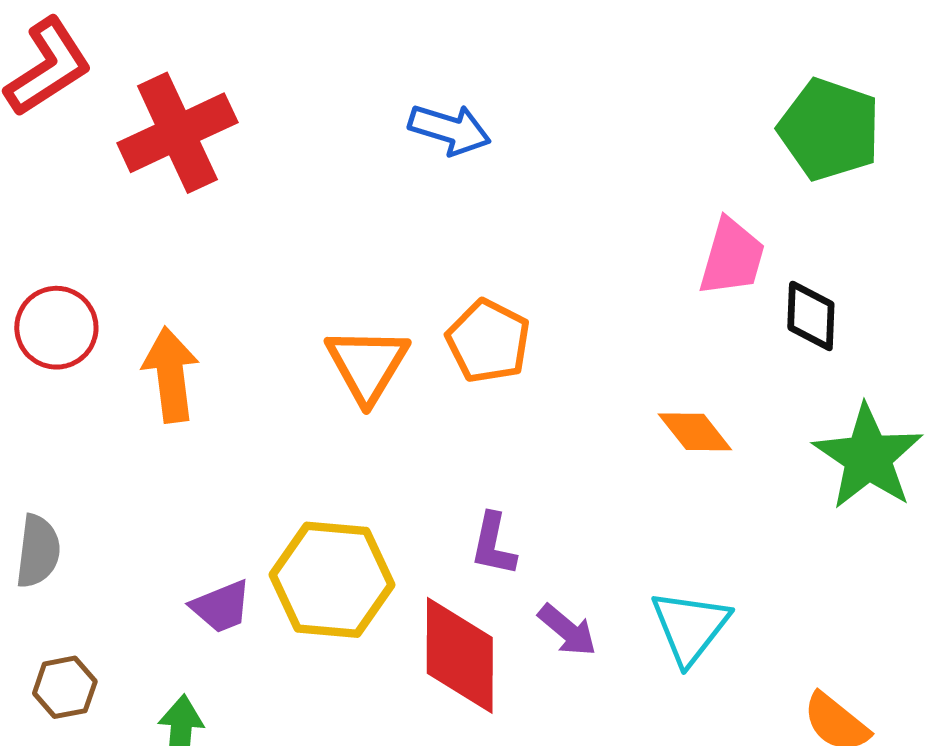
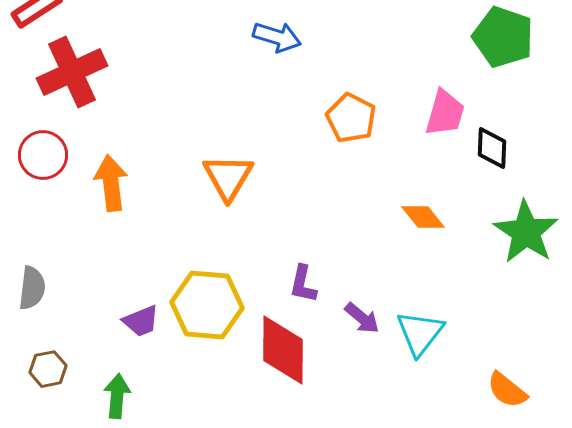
red cross: (177, 133) -> (72, 72), moved
orange pentagon: (488, 341) -> (351, 118), moved
purple arrow: (567, 630) -> (362, 318), moved

